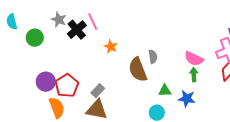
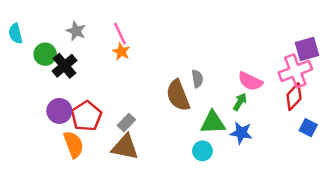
black cross: (77, 30) -> (64, 66), moved
orange star: (111, 47) -> (121, 52), moved
green arrow: (194, 75) -> (240, 102), moved, turned 32
green triangle: (165, 91) -> (213, 123), size x1.5

